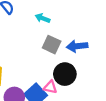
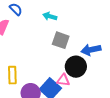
blue arrow: (77, 46) -> (91, 50), moved

